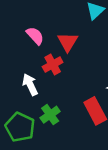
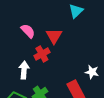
white arrow: (30, 85) -> (24, 70), turned 30

